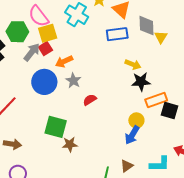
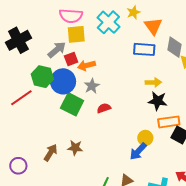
pink semicircle: (39, 16) -> (71, 16), turned -60
green hexagon: (17, 32) -> (42, 77), moved
red square: (45, 49) -> (71, 59), moved
yellow arrow: (133, 64) -> (153, 82), turned -35
green square: (56, 127) -> (72, 104), moved
brown arrow: (12, 144) -> (51, 153), moved, turned -78

